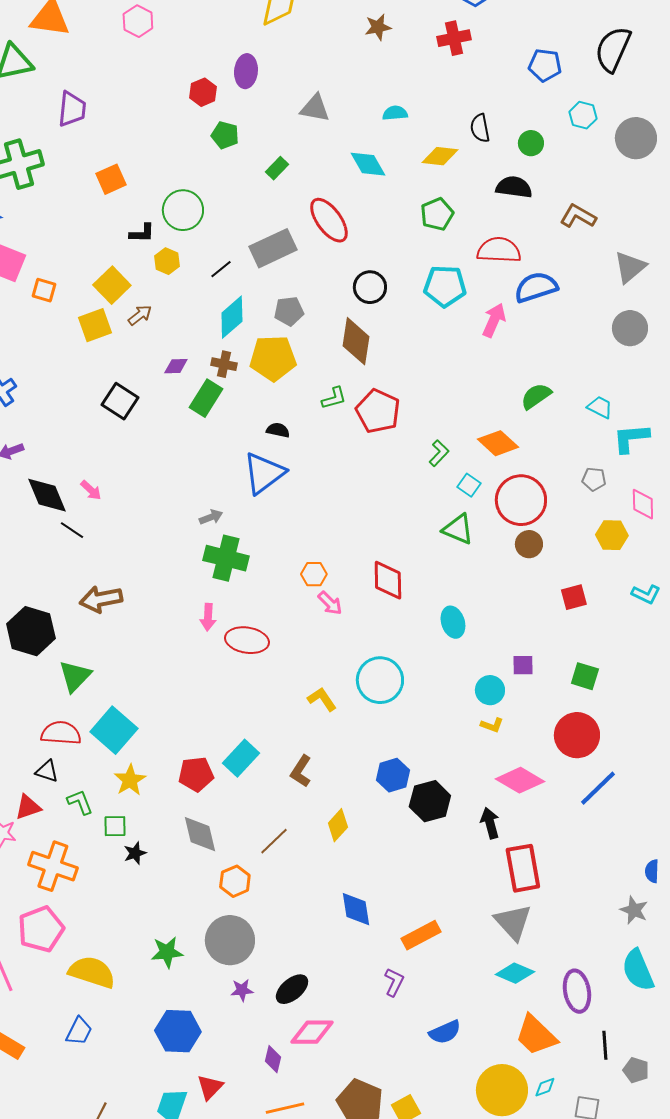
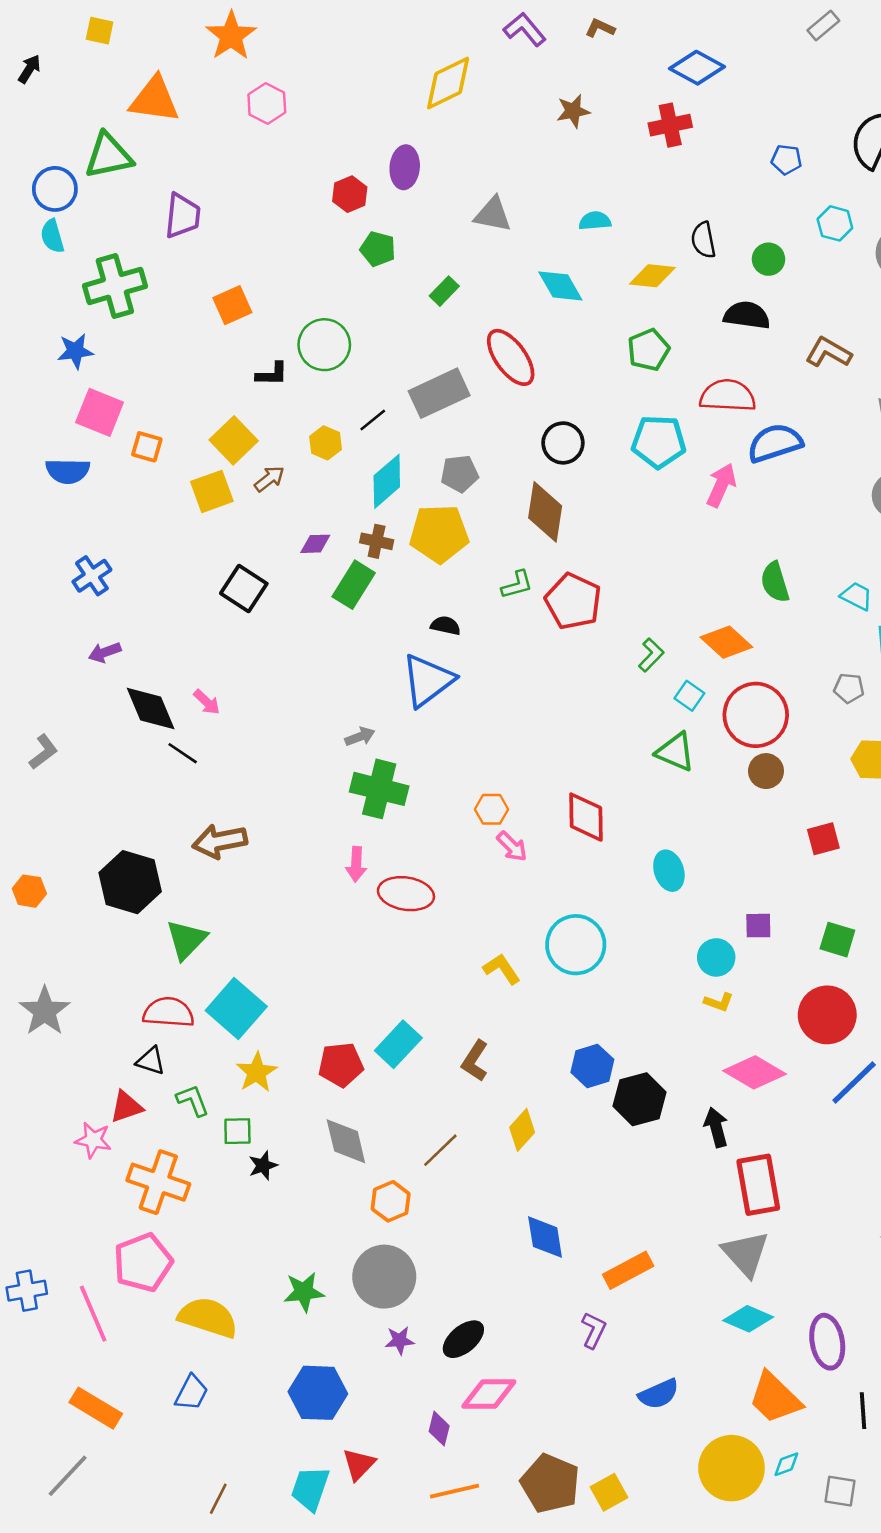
blue pentagon: (545, 65) -> (786, 160), size x0.7
yellow hexagon: (167, 261) -> (326, 443), moved
green semicircle: (536, 396) -> (775, 582), turned -72

